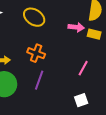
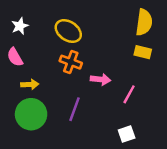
pink arrow: (76, 27) -> (101, 79), moved
orange cross: (36, 53) -> (71, 62), moved

